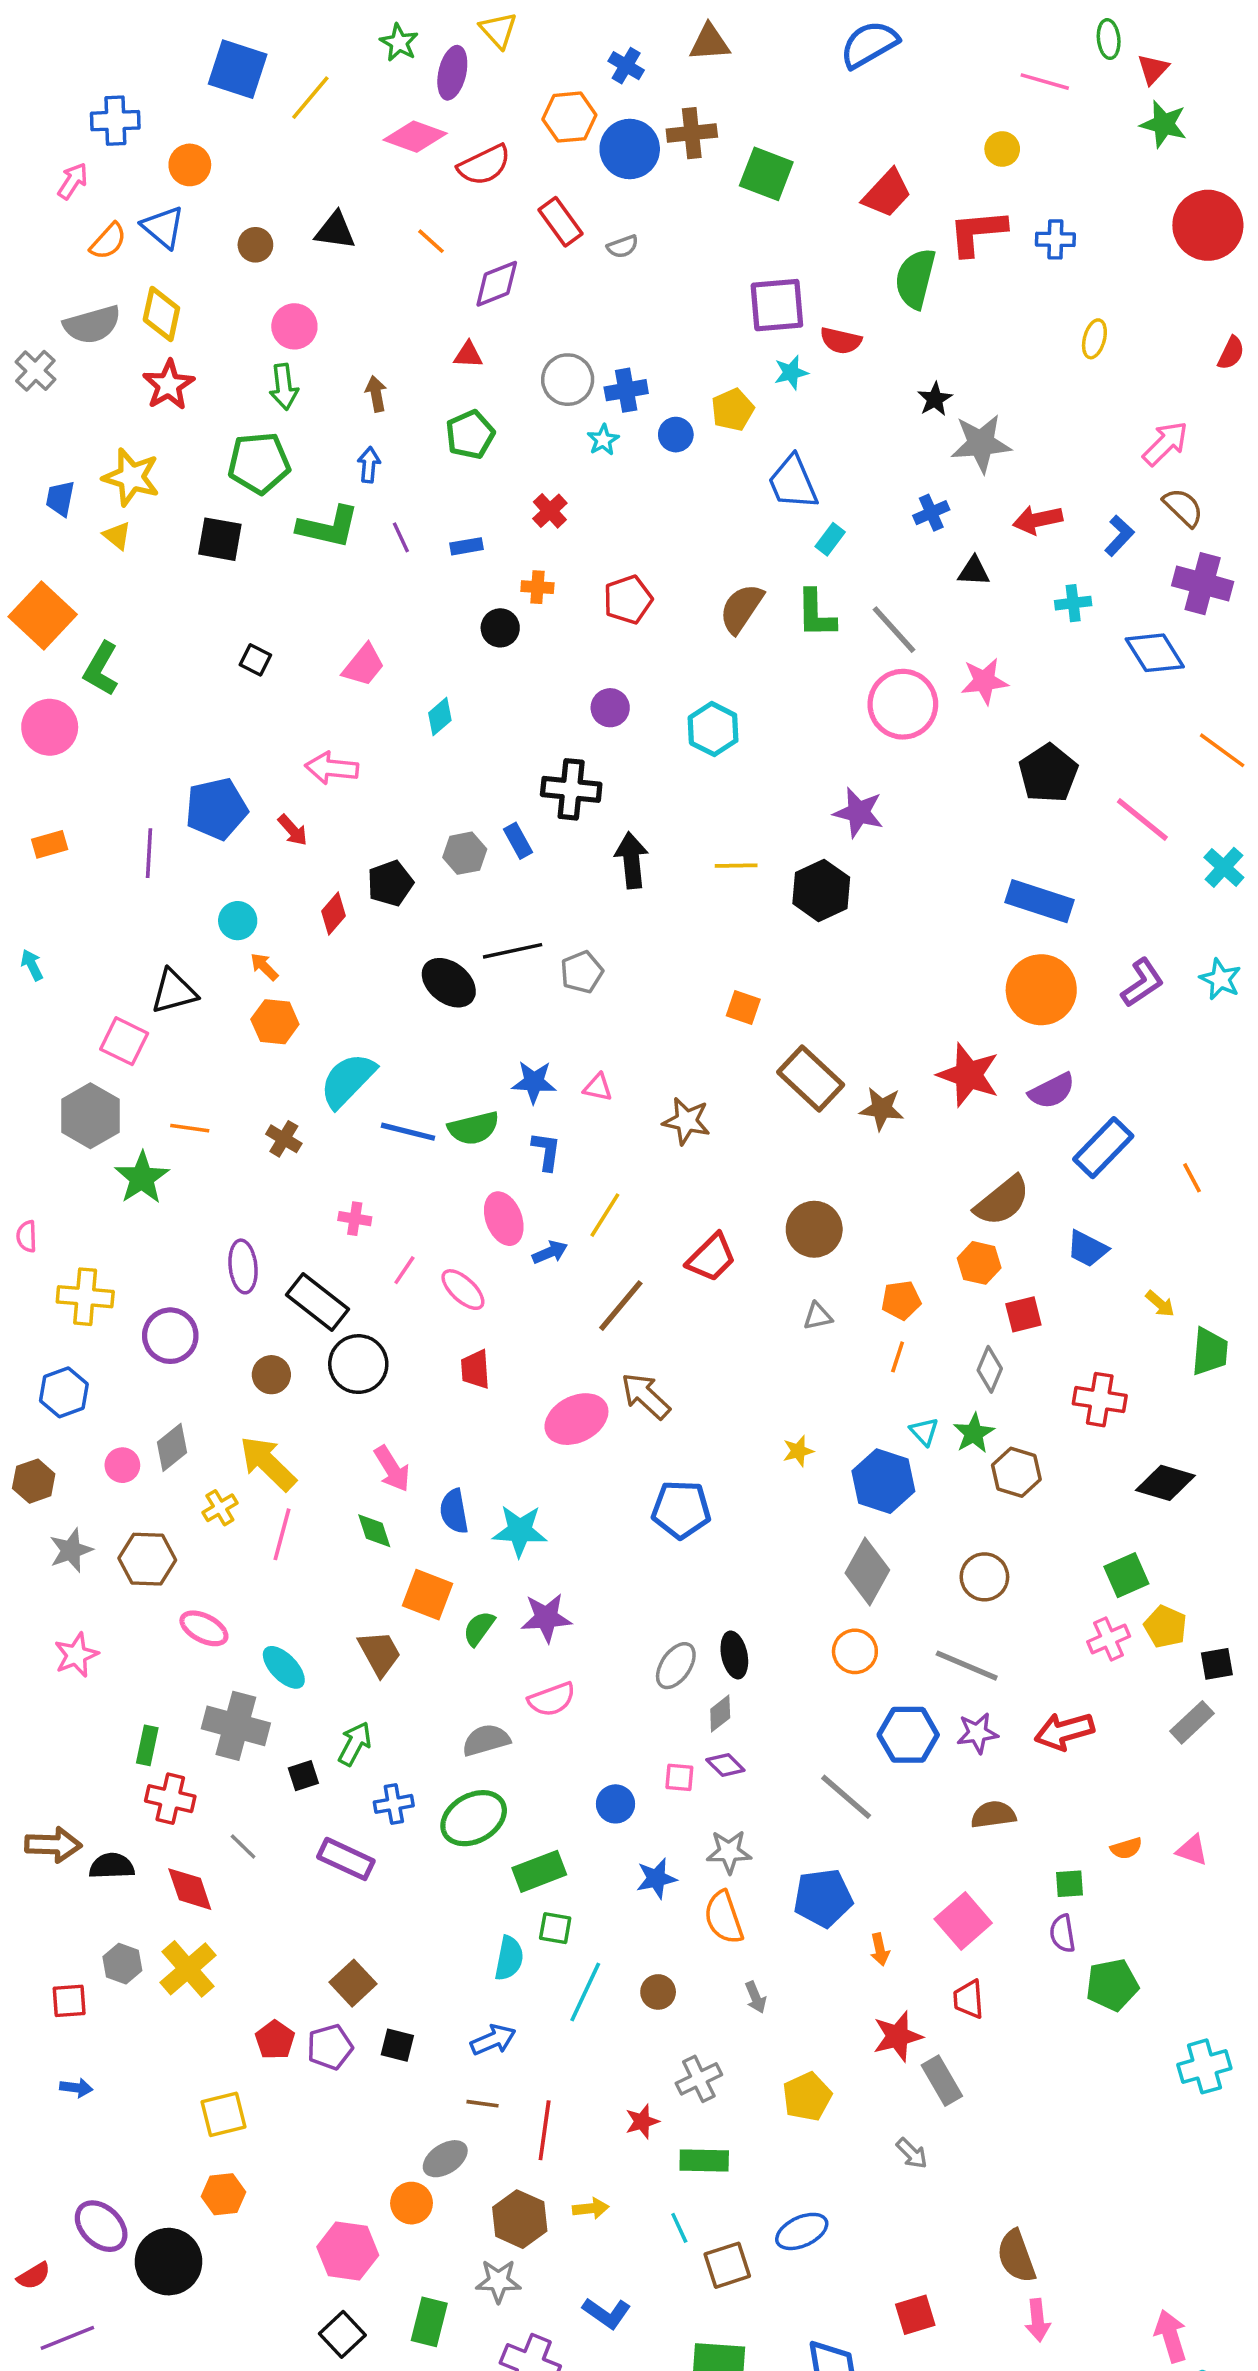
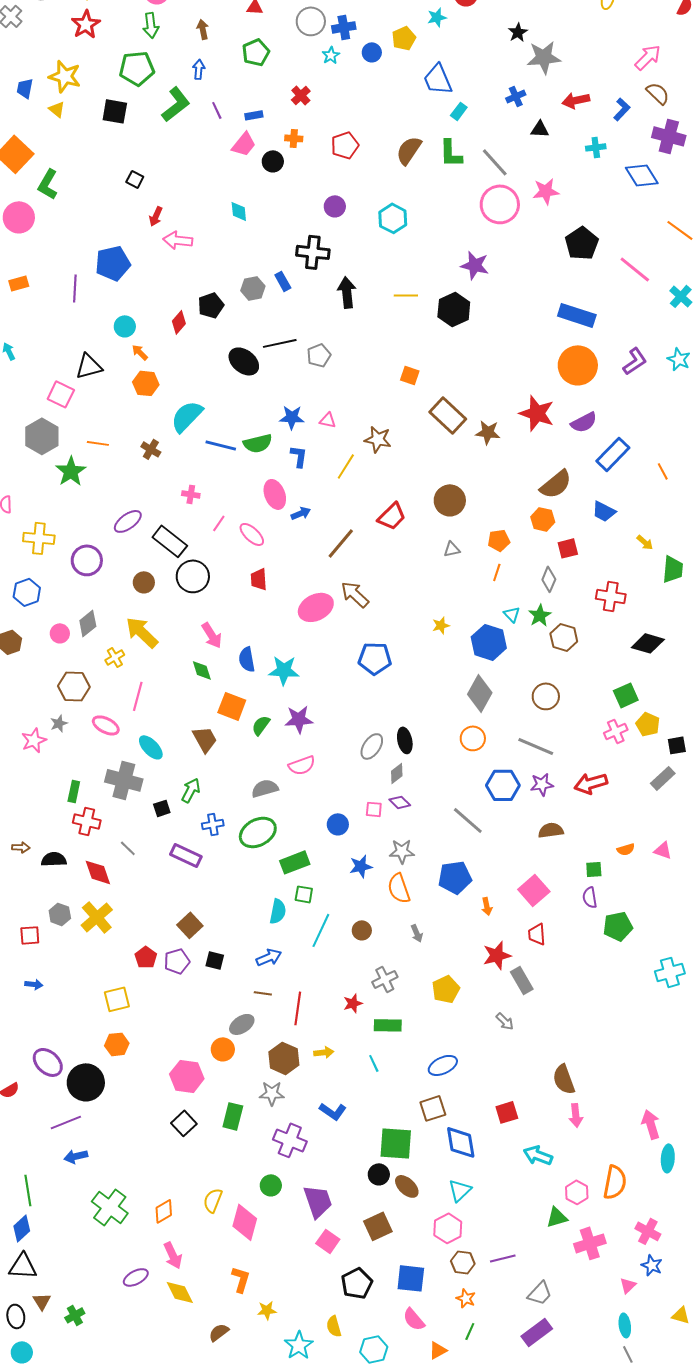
green L-shape: (328, 527) -> (176, 104), turned -51
pink trapezoid: (364, 665) -> (244, 144), moved
cyan diamond: (440, 717) -> (239, 211), turned -55
red arrow: (293, 830) -> (156, 216), moved, turned 66
yellow line: (605, 1215) -> (346, 466), moved
purple ellipse: (243, 1266) -> (128, 521), turned 60
pink line: (282, 1534) -> (138, 696), moved
gray star: (71, 1550) -> (59, 723), moved, size x0.7
brown arrow: (53, 1845) -> (21, 847), size x0.6
brown square: (727, 2265) -> (433, 1108), moved
purple line: (67, 2338) -> (66, 1122), moved

